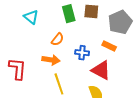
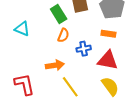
orange semicircle: (58, 39) -> (63, 35), moved

